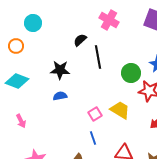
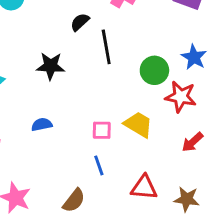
blue semicircle: (60, 96) -> (42, 124), moved
pink square: (95, 114) -> (102, 130), turned 32

